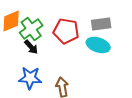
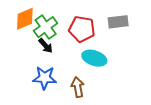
cyan ellipse: (98, 45) -> (94, 58), moved

